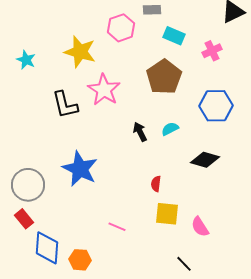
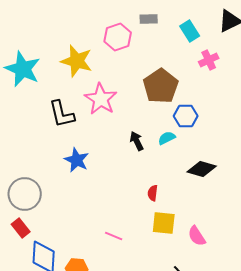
cyan rectangle: (174, 36) -> (190, 31), moved, turned 35
cyan star: (26, 60) -> (23, 69), size x1.8
blue hexagon: (216, 106) -> (186, 116), moved, size x0.7
blue star: (80, 169) -> (77, 160), moved, size x0.7

